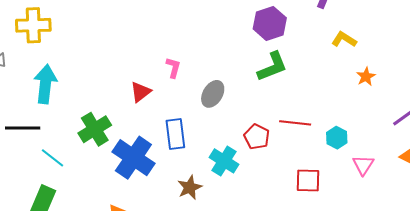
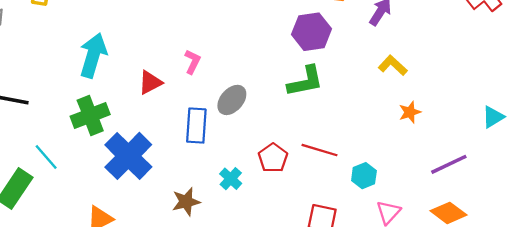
cyan arrow: (45, 84) -> (93, 55), moved
blue rectangle: (175, 134) -> (196, 126), moved
cyan line: (53, 158) -> (46, 157), moved
cyan cross: (224, 161) -> (231, 179), size x0.7

